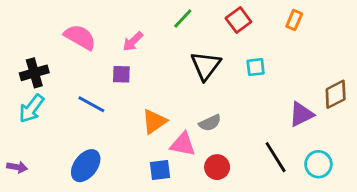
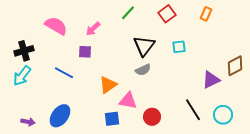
gray semicircle: (210, 123) -> (143, 70), moved
purple arrow: (17, 167) -> (28, 122), moved

